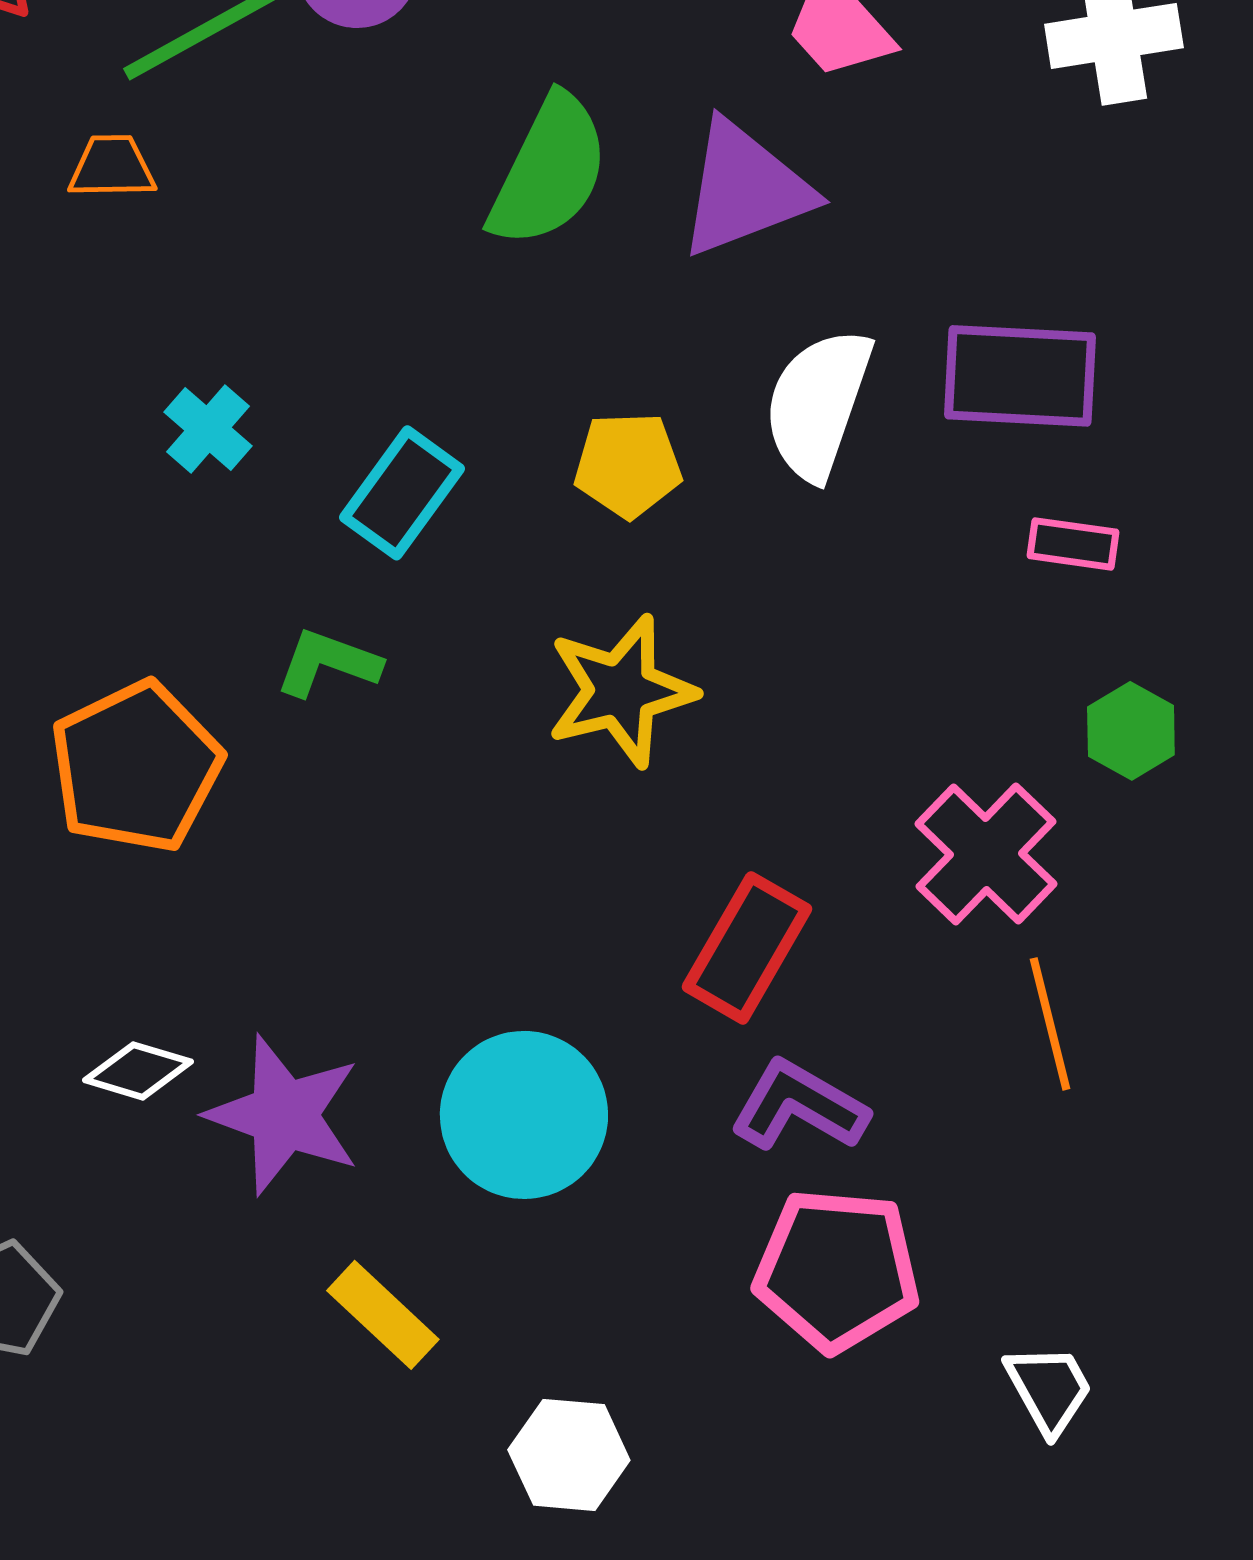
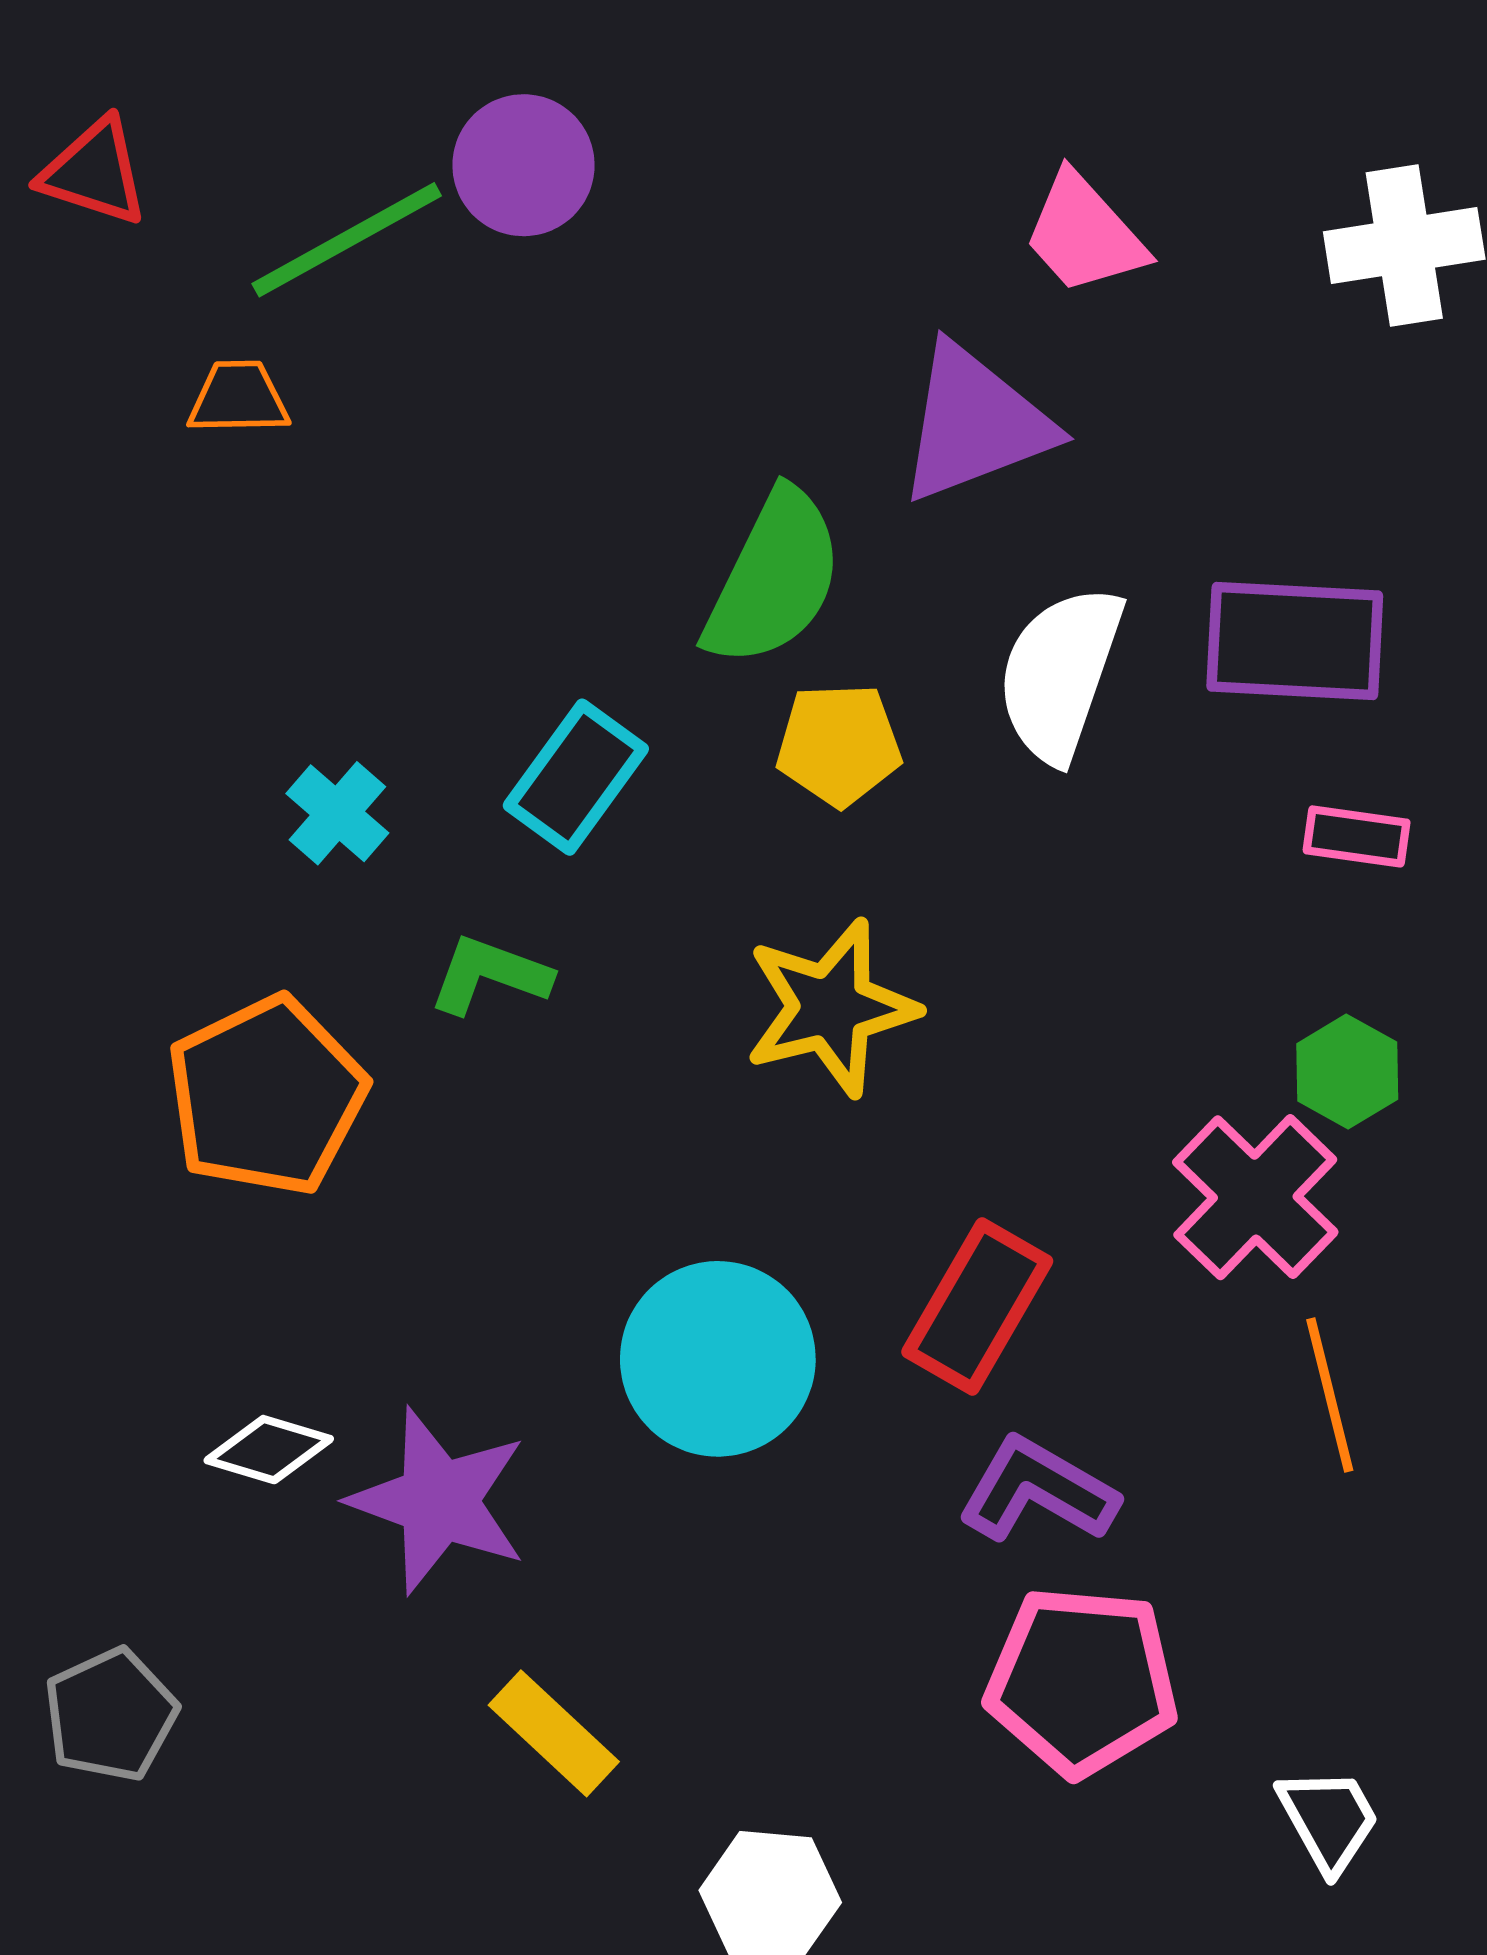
green semicircle: (549, 171) -> (774, 578), moved
cyan cross: (208, 429) -> (337, 813), moved
green hexagon: (1131, 731) -> (1347, 1071), moved
cyan circle: (524, 1115) -> (718, 1359), moved

